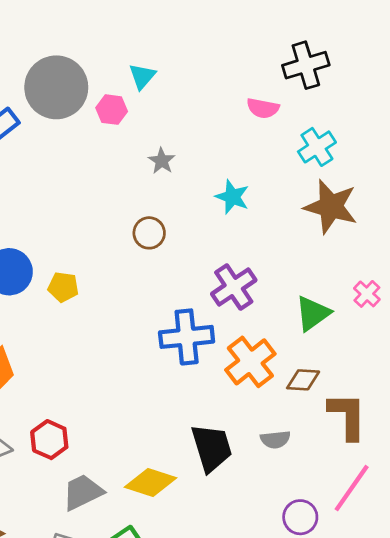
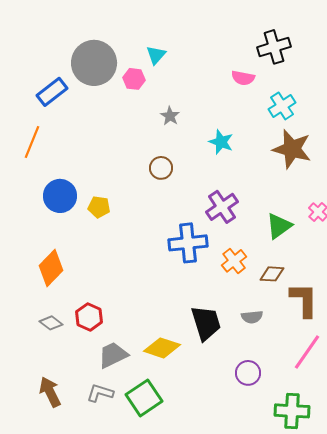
orange cross: (250, 362) -> (234, 261), size x0.7
purple circle: (300, 517) -> (248, 373), moved

